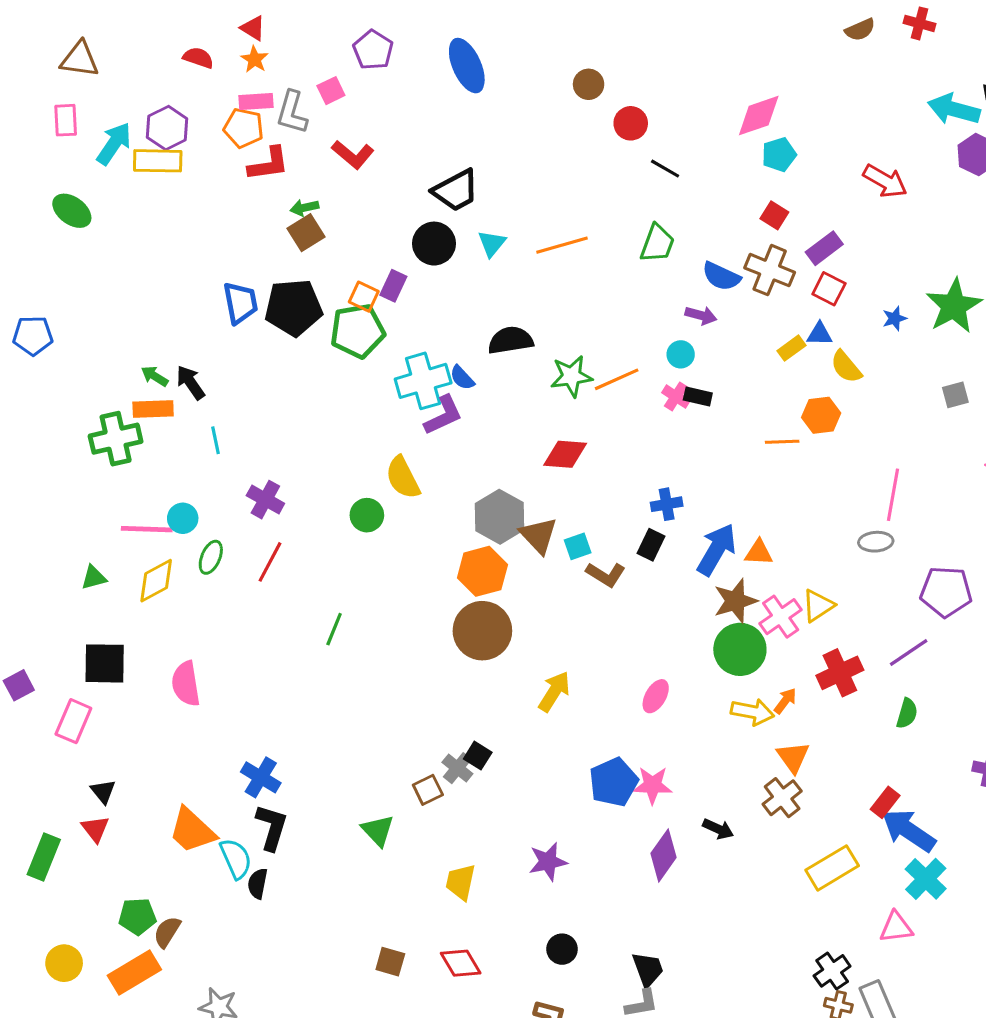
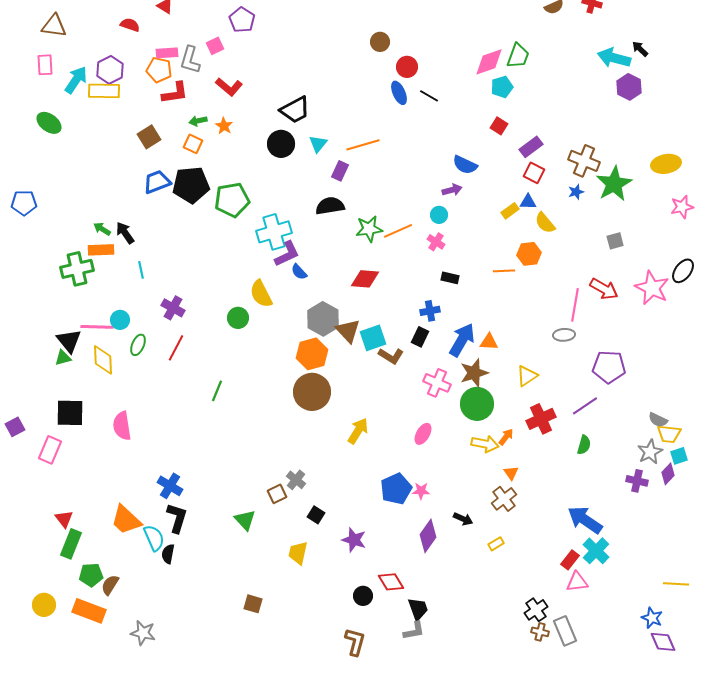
orange star: (254, 59) -> (224, 126), moved
blue ellipse: (467, 66) -> (399, 93), moved, size x0.7
red arrow: (885, 181) -> (604, 289), moved
brown square: (306, 233) -> (149, 137), moved
green trapezoid: (657, 244) -> (518, 56), moved
brown cross: (770, 270) -> (584, 161), moved
purple rectangle: (393, 286) -> (340, 171), moved
orange square: (364, 297) -> (193, 144), moved
blue trapezoid: (240, 303) -> (157, 182), turned -100
purple arrow: (701, 315) -> (452, 190), turned -30
blue semicircle: (462, 378) -> (299, 272), moved
black rectangle: (698, 396) -> (450, 278), moved
cyan square: (578, 546) -> (373, 338), size x1.5
yellow diamond: (156, 581) -> (103, 360), turned -64
pink cross: (781, 617) -> (437, 383), moved, turned -32
black square: (478, 756) -> (316, 515), moved
orange triangle: (793, 757) -> (511, 473), size x0.7
pink star: (653, 785) -> (421, 491), size x0.7
black triangle: (103, 791) -> (69, 341), moved, size x1.5
red rectangle: (885, 802) -> (570, 560), moved
green rectangle: (44, 857) -> (71, 544), moved
purple star: (548, 862) -> (354, 540), turned 30
yellow rectangle: (832, 868) -> (496, 544), moved, size x0.5
red diamond: (461, 963) -> (391, 582), moved
orange rectangle: (134, 973) -> (89, 611), turned 52

